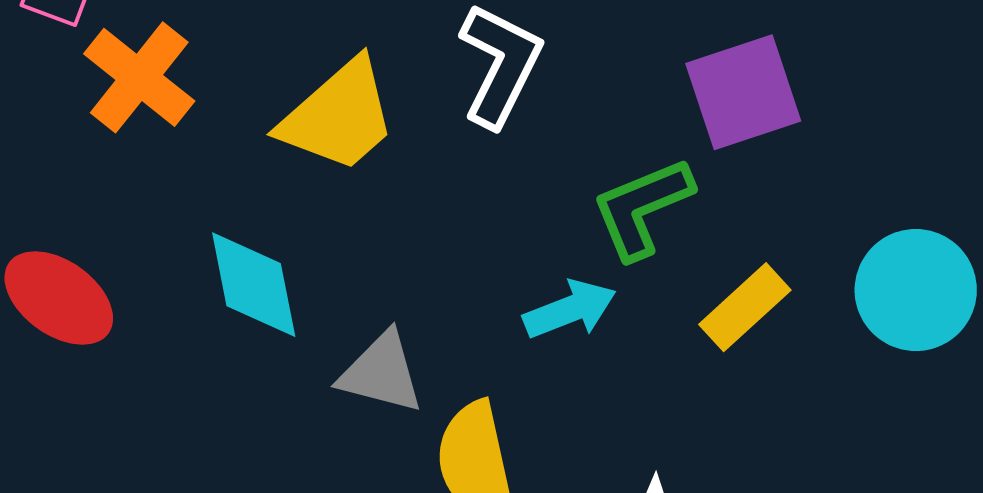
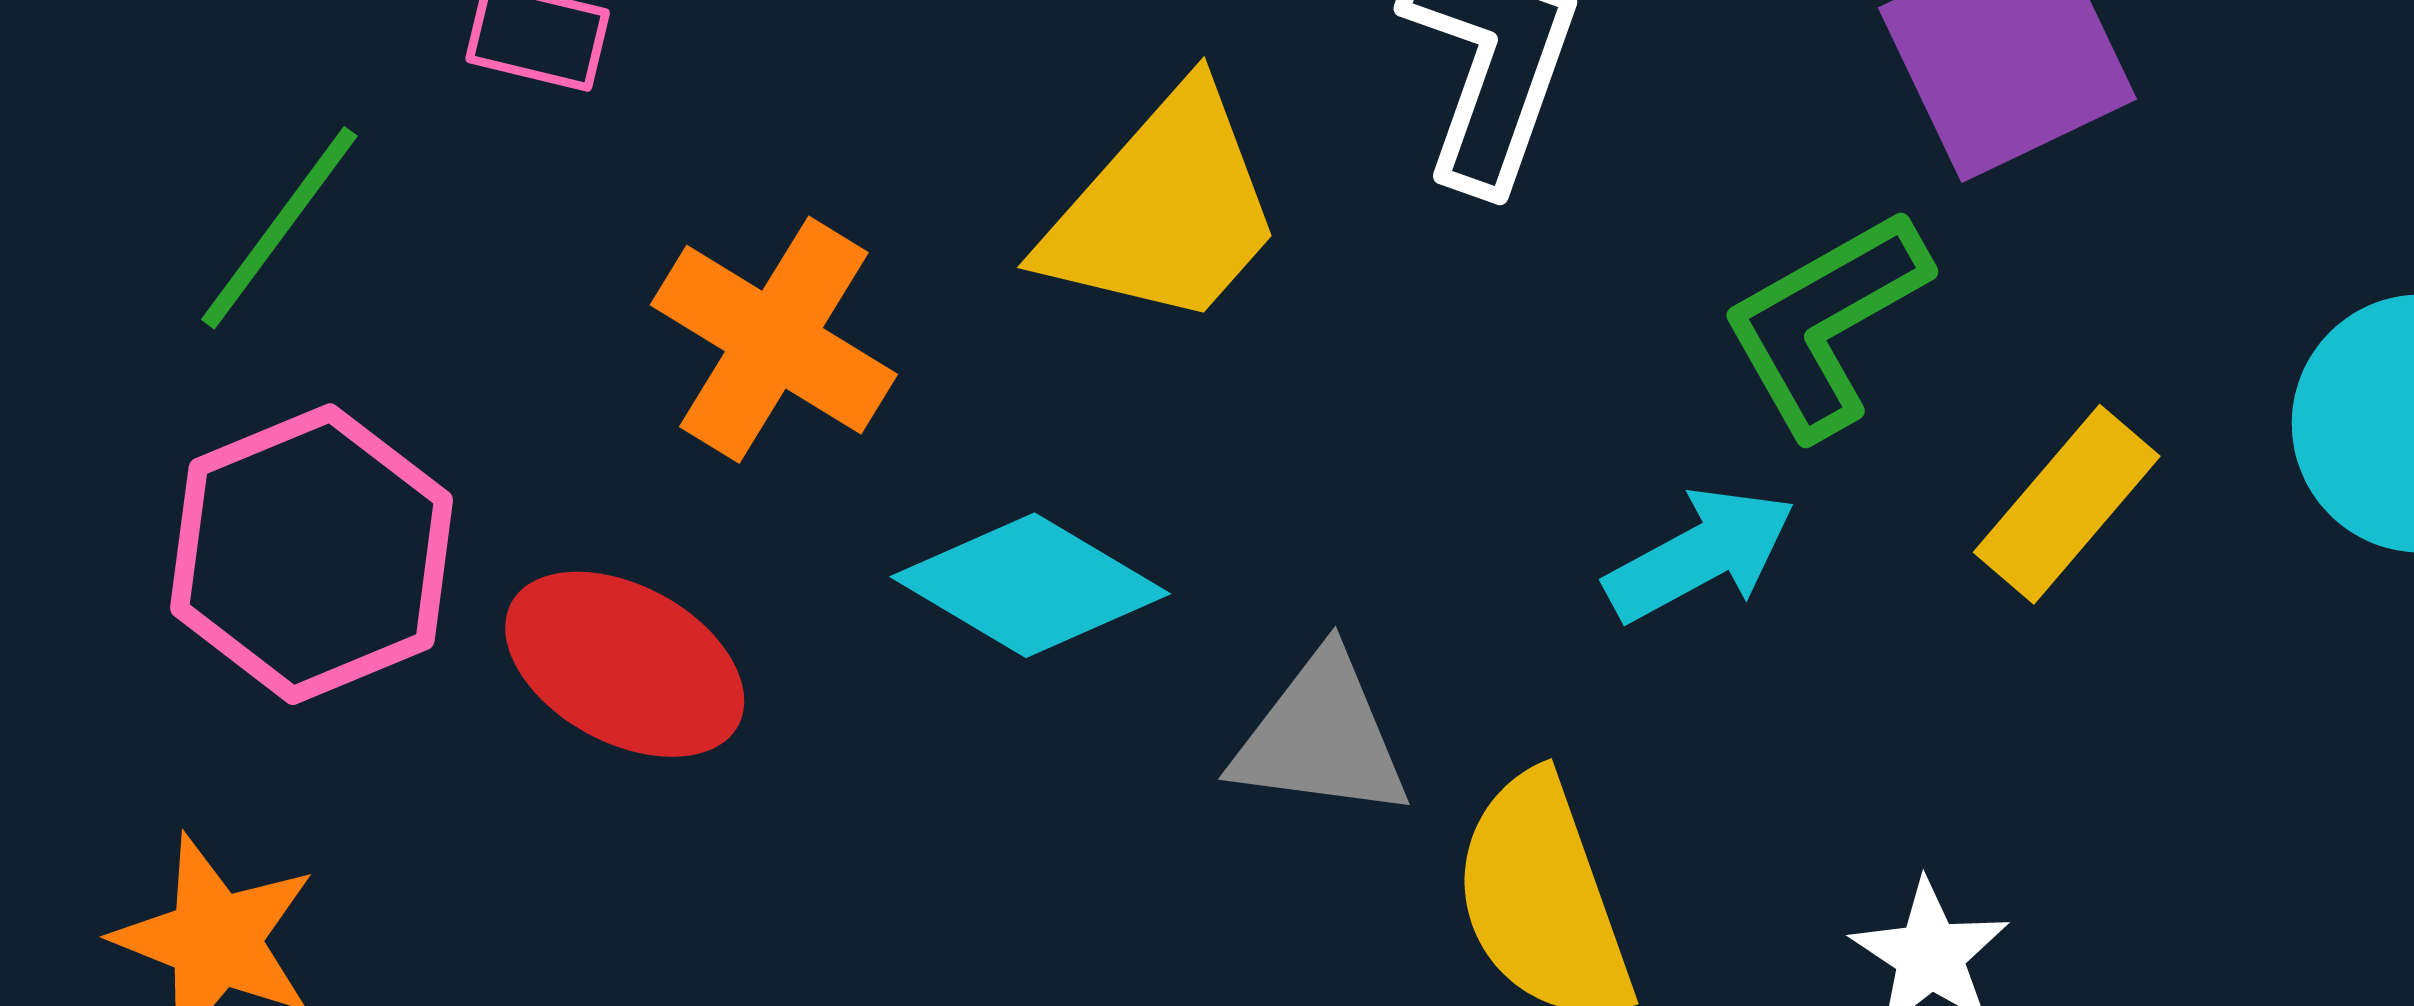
orange cross: (139, 77) -> (774, 340), moved
cyan diamond: (254, 285) -> (1030, 585), turned -41

